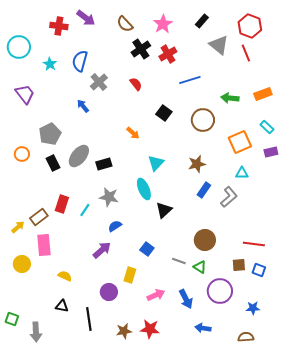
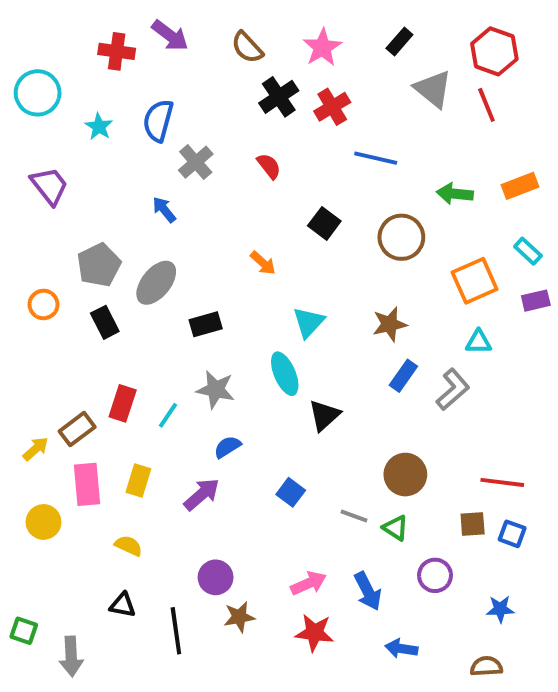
blue line: (190, 80) -> (376, 158), turned 30
gray ellipse: (79, 156) -> (156, 283), moved
yellow rectangle: (130, 275) -> (138, 480), moved
purple circle: (220, 291) -> (435, 575), size x0.7
red star: (150, 329) -> (314, 633), moved
brown star: (124, 331) -> (239, 617), moved

